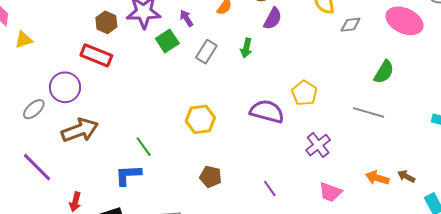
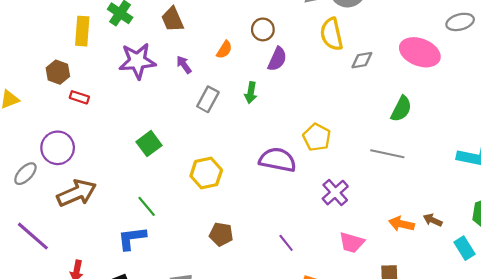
brown hexagon: (106, 22) -> (58, 72), moved
green square: (167, 41) -> (149, 144), moved
red rectangle: (96, 55) -> (79, 97), moved, size x0.6

